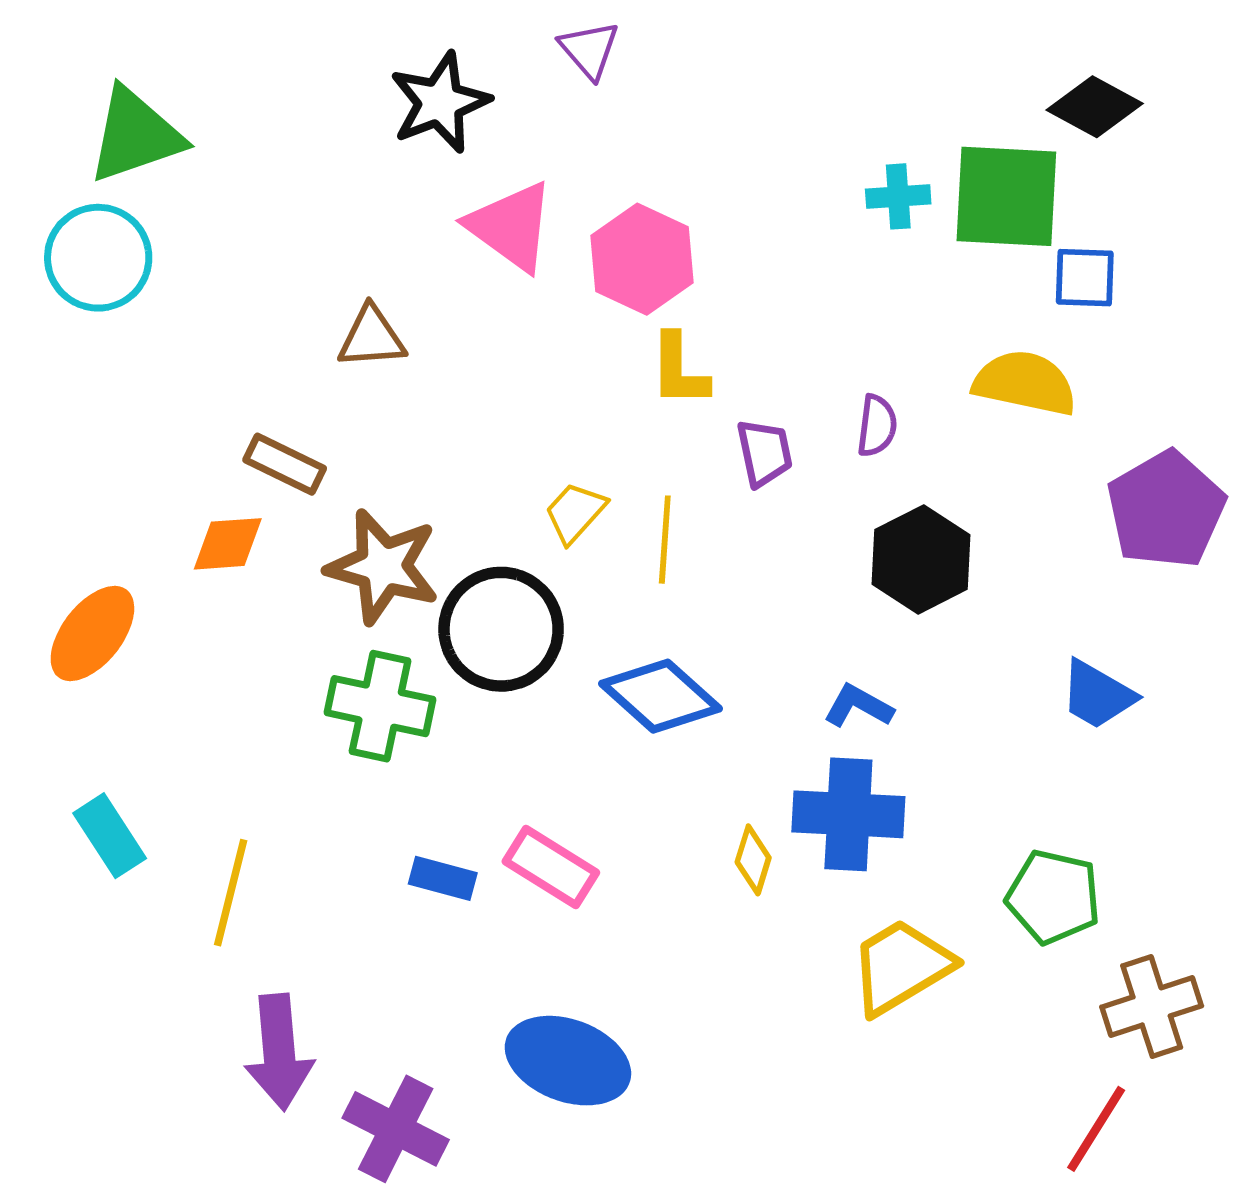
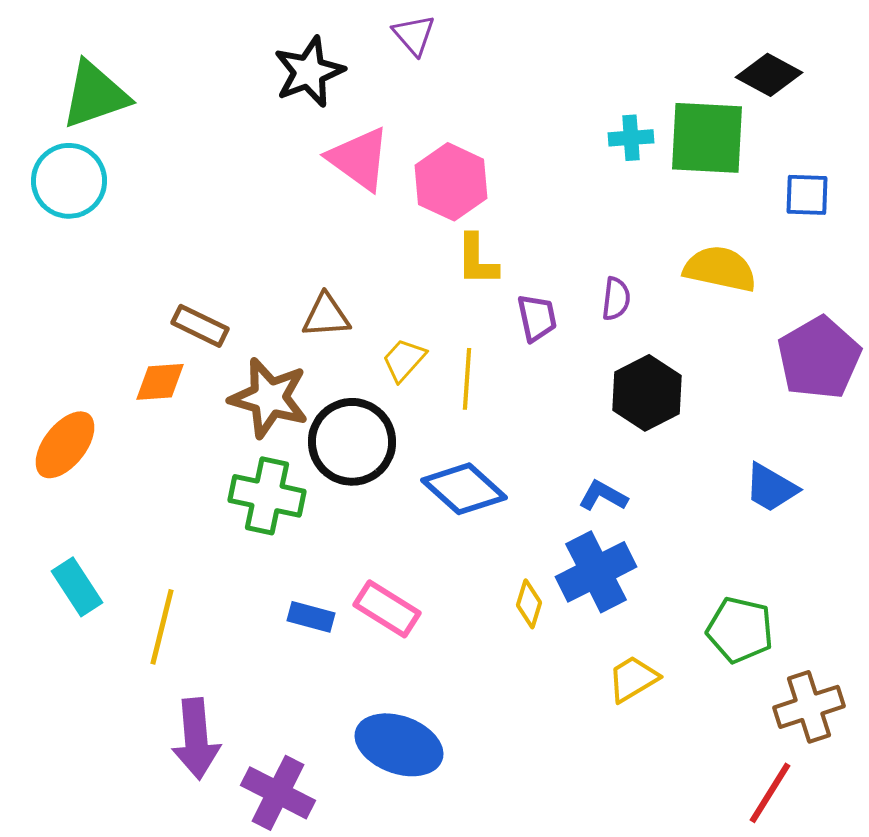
blue square: (1085, 278) -> (807, 195), moved
brown triangle: (372, 337) -> (326, 316), moved
blue cross: (848, 814) -> (596, 572), turned -30
yellow trapezoid: (901, 967) -> (633, 679), size x0.7

